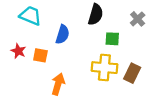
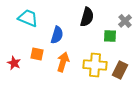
green square: (112, 39) -> (110, 36), moved
red star: (18, 51) -> (14, 63), moved
orange arrow: (58, 84) -> (63, 62), moved

